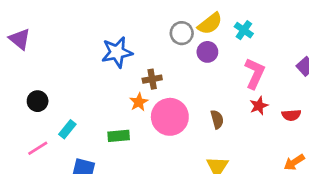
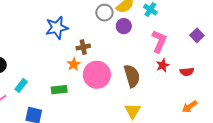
brown semicircle: (217, 119) -> (132, 76), size x1.6

